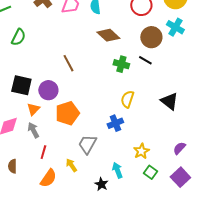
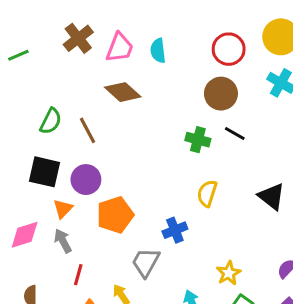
brown diamond: (108, 35) -> (123, 92), moved
green semicircle: (18, 37) -> (51, 121), moved
brown circle: (151, 37) -> (221, 94), moved
brown line: (68, 63) -> (87, 130), moved
blue cross: (115, 123) -> (175, 230), moved

